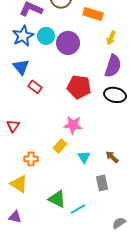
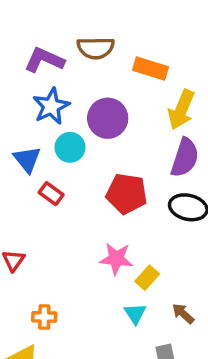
blue star: (23, 36) -> (51, 106), moved
cyan circle: (46, 36) -> (70, 147), moved
yellow arrow: (111, 38) -> (181, 110), size x1.6
yellow rectangle: (60, 146) -> (147, 278), moved

